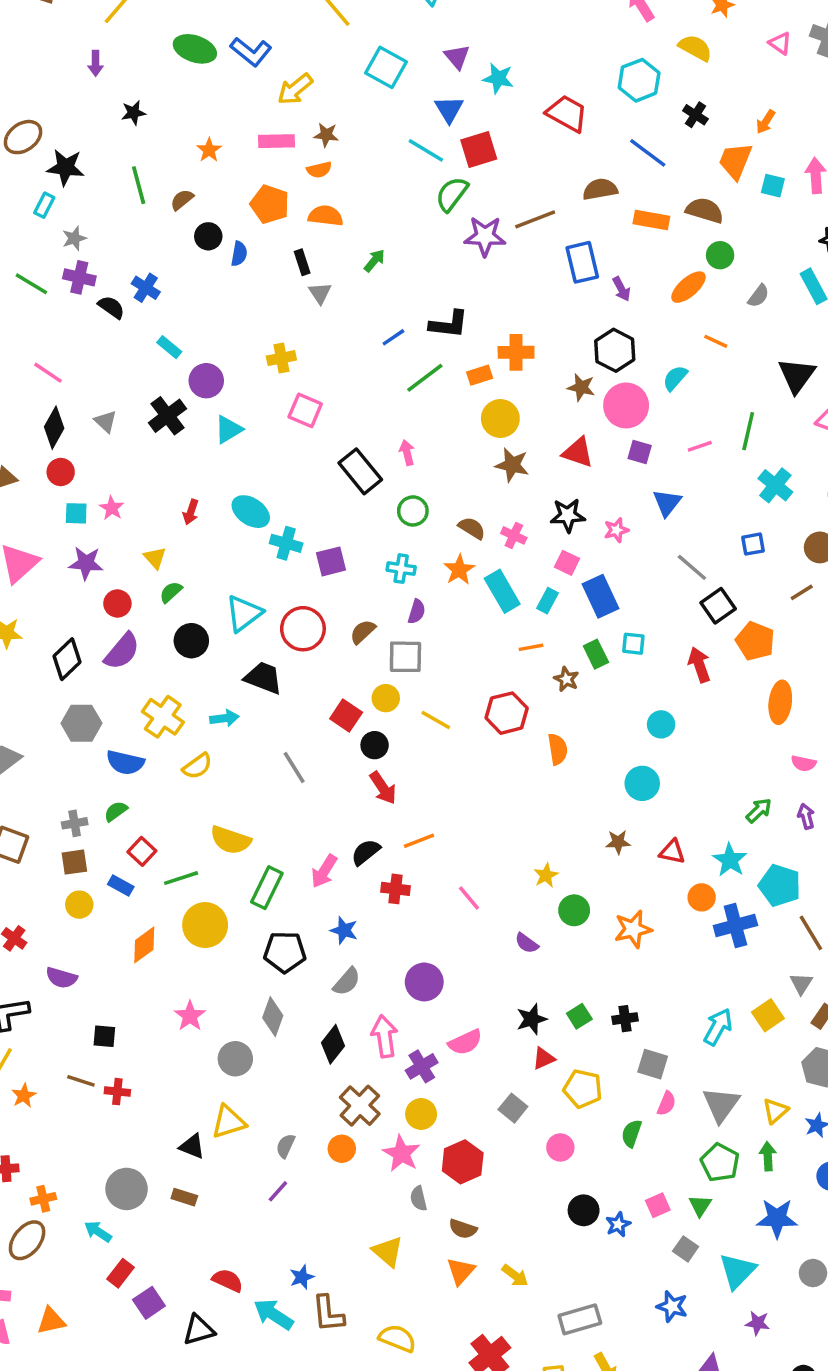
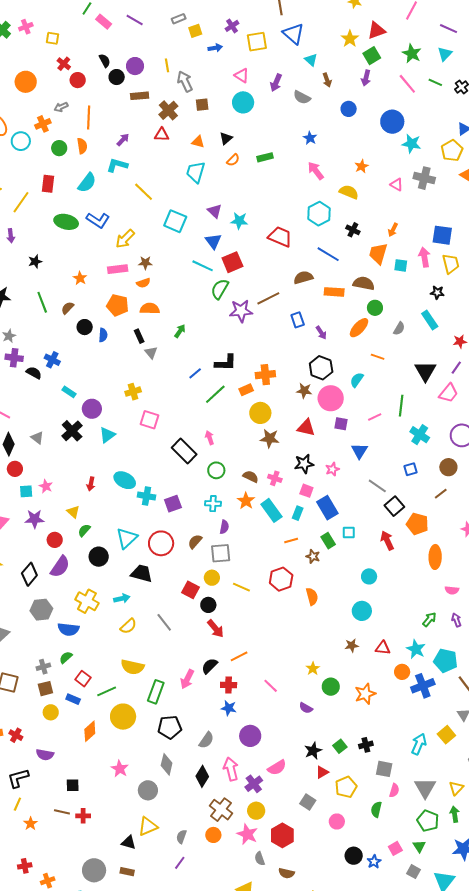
blue rectangle: (582, 262) -> (298, 320), size x0.7
yellow semicircle: (197, 766) -> (128, 626), moved
blue star: (344, 930) -> (229, 708), moved
yellow pentagon: (583, 1089) -> (346, 787), turned -30

